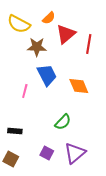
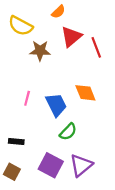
orange semicircle: (49, 18) -> (58, 12), moved
red line: (89, 44) -> (96, 47), turned -30
blue trapezoid: (47, 75) -> (56, 105), moved
purple square: (47, 153) -> (51, 165), size x1.6

